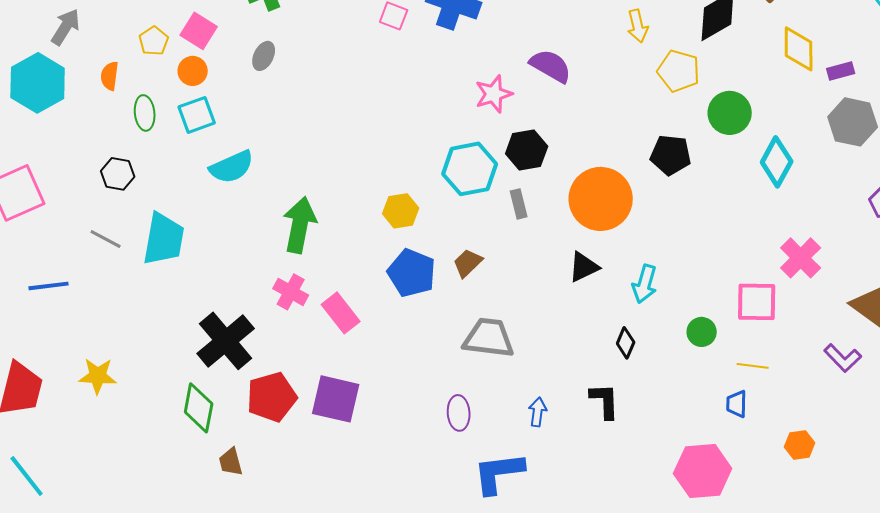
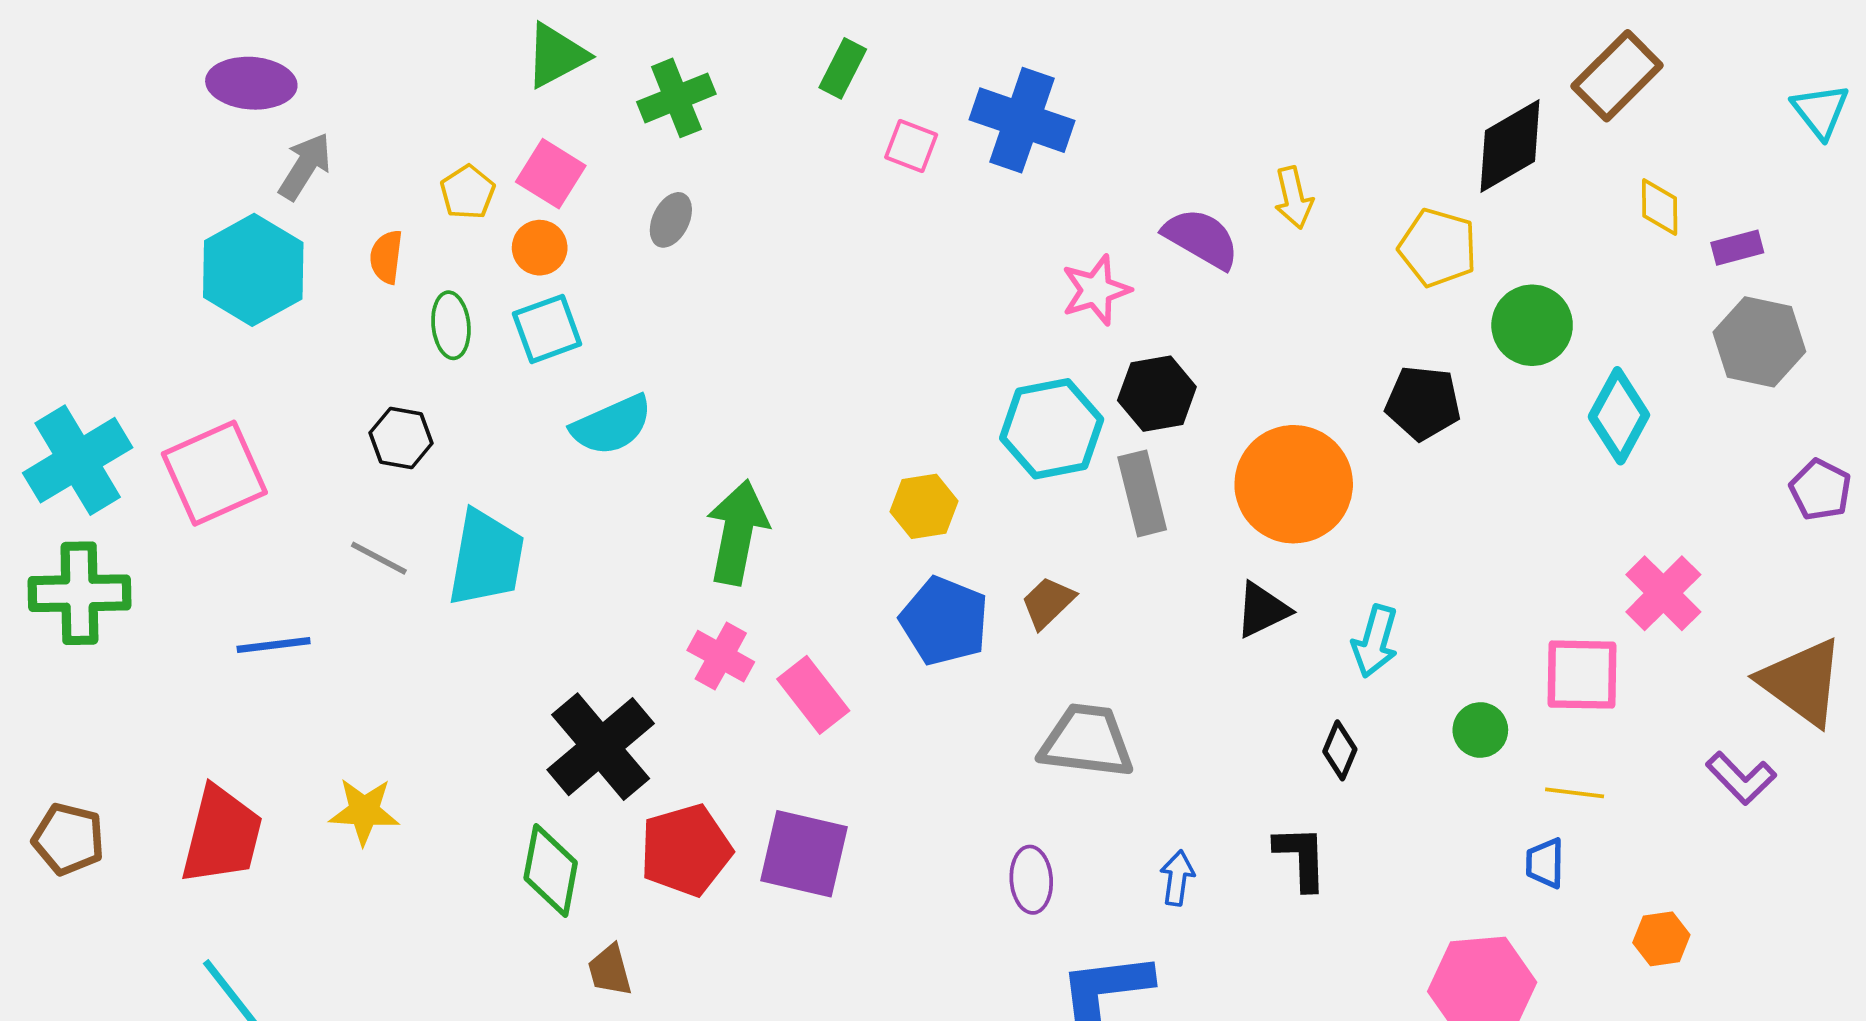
yellow arrow: (638, 26) -> (1294, 198), moved
yellow diamond: (799, 49) -> (1660, 207), size x0.7
gray rectangle: (519, 204) -> (1142, 493), size x1.5

